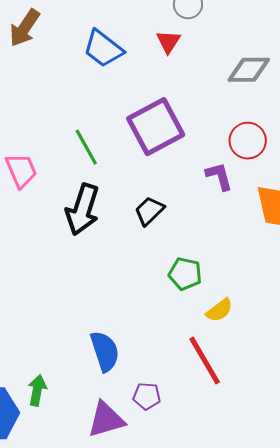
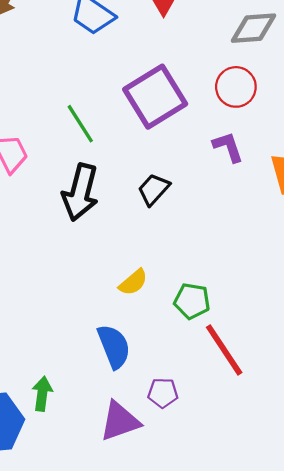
red circle: (248, 141) -> (236, 87), moved
green pentagon: (185, 274) -> (192, 301), moved
yellow semicircle: (219, 310) -> (133, 282), moved

